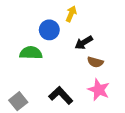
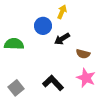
black arrow: (84, 43) -> (62, 39), moved
green semicircle: (31, 53) -> (14, 44), moved

